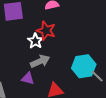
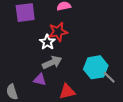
red star: (46, 31) -> (58, 32), turned -30

